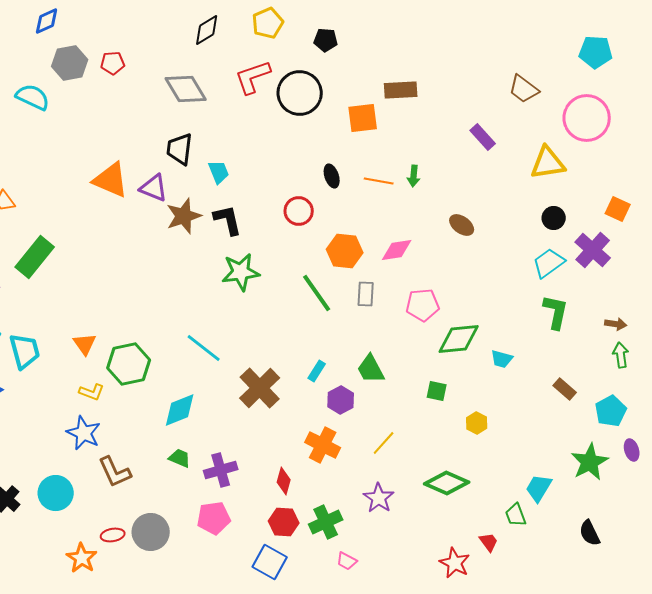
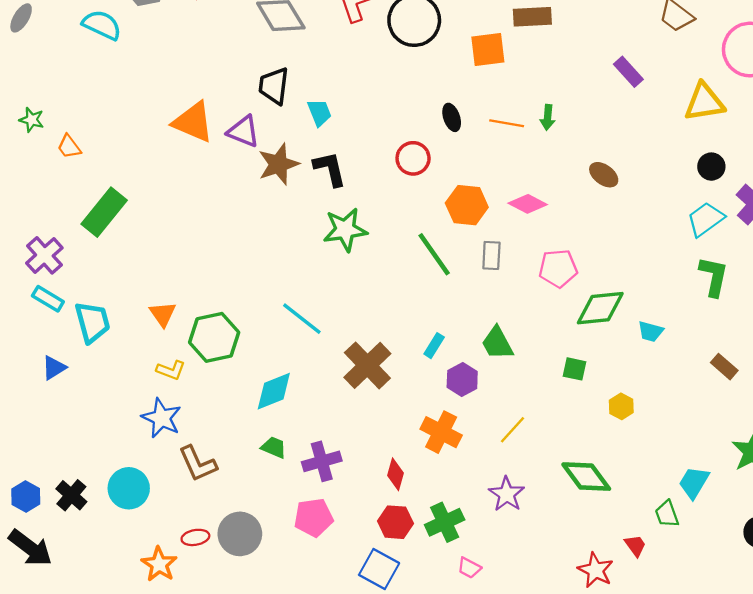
pink diamond: (397, 250) -> (528, 204), turned 36
green diamond: (447, 483) -> (586, 477), turned 30

